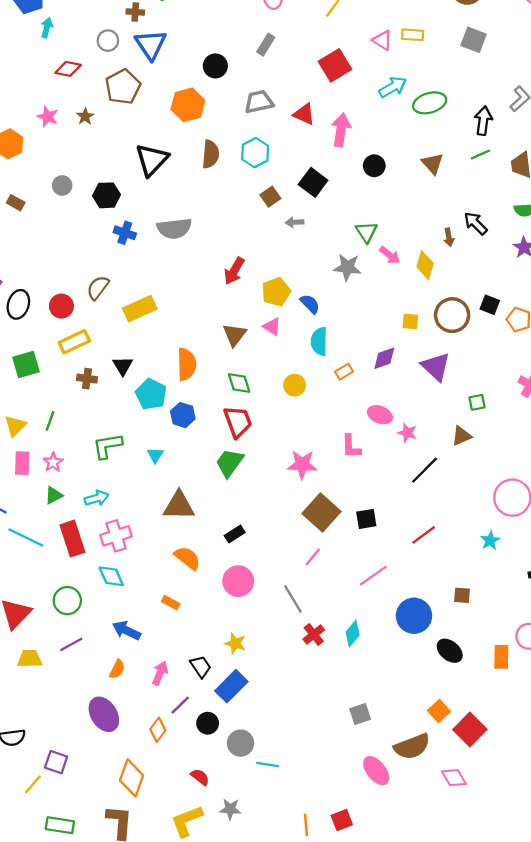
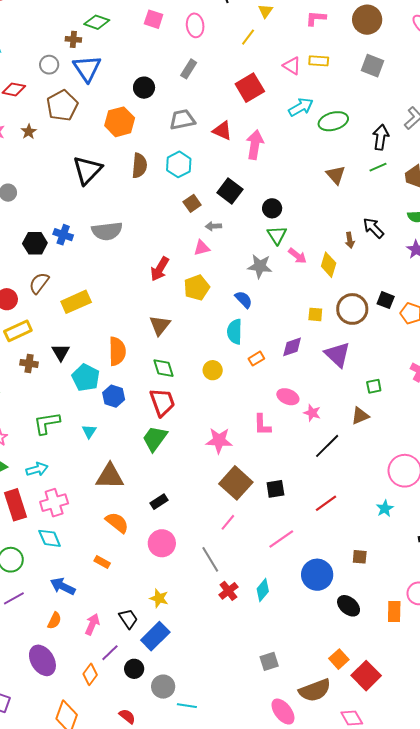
black circle: (374, 166) -> (272, 208), moved
black hexagon: (107, 195) -> (35, 243), moved
blue semicircle: (310, 304) -> (244, 299), moved
pink triangle: (272, 327) -> (202, 248), moved, turned -48

